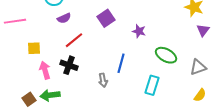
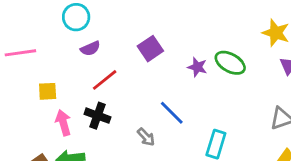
green ellipse: (166, 55) -> (230, 63), moved
blue line: (121, 63) -> (172, 113), turned -60
gray arrow: (103, 80) -> (146, 137), turned -32

